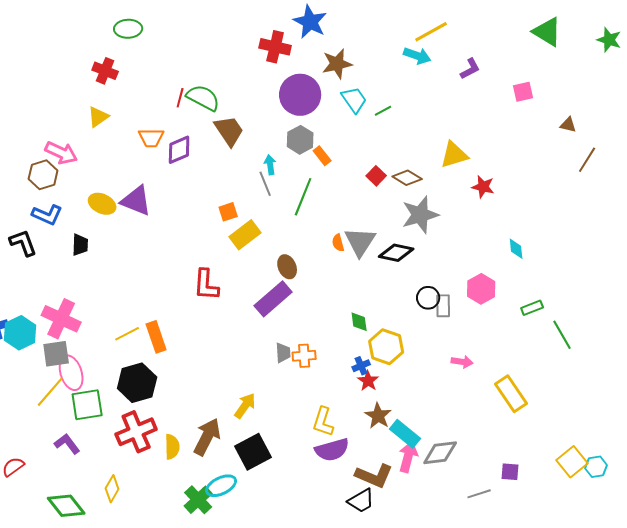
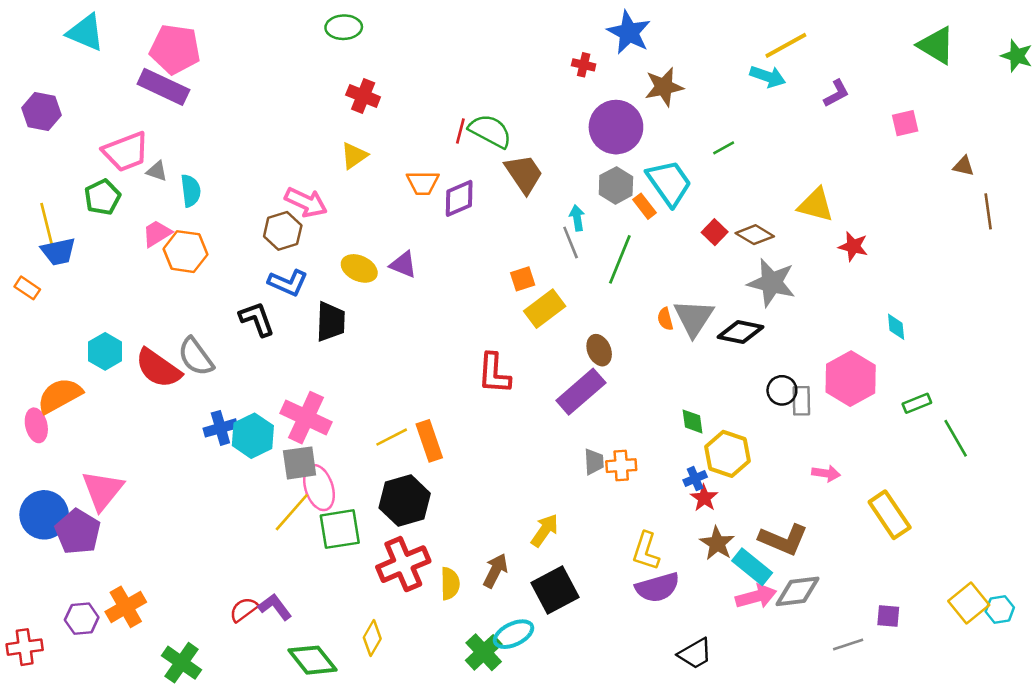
green ellipse: (128, 29) -> (344, 27), moved
red cross: (275, 47) -> (584, 65), size x0.6
cyan trapezoid: (354, 100) -> (669, 183), moved, size x1.4
yellow triangle: (454, 155) -> (816, 205), turned 32
brown line: (587, 160) -> (988, 211), turned -40
purple triangle: (136, 201) -> (403, 265), size x0.7
gray star: (420, 215) -> (772, 283), turned 30
black trapezoid: (80, 245) -> (331, 322), size x1.4
pink hexagon: (481, 289) -> (851, 379), size x1.4
brown arrow: (207, 437) -> (495, 571), size x0.7
purple L-shape: (67, 444) -> (275, 607), moved
pink arrow: (408, 457) -> (756, 597), turned 60
brown L-shape: (374, 476) -> (783, 539), moved

